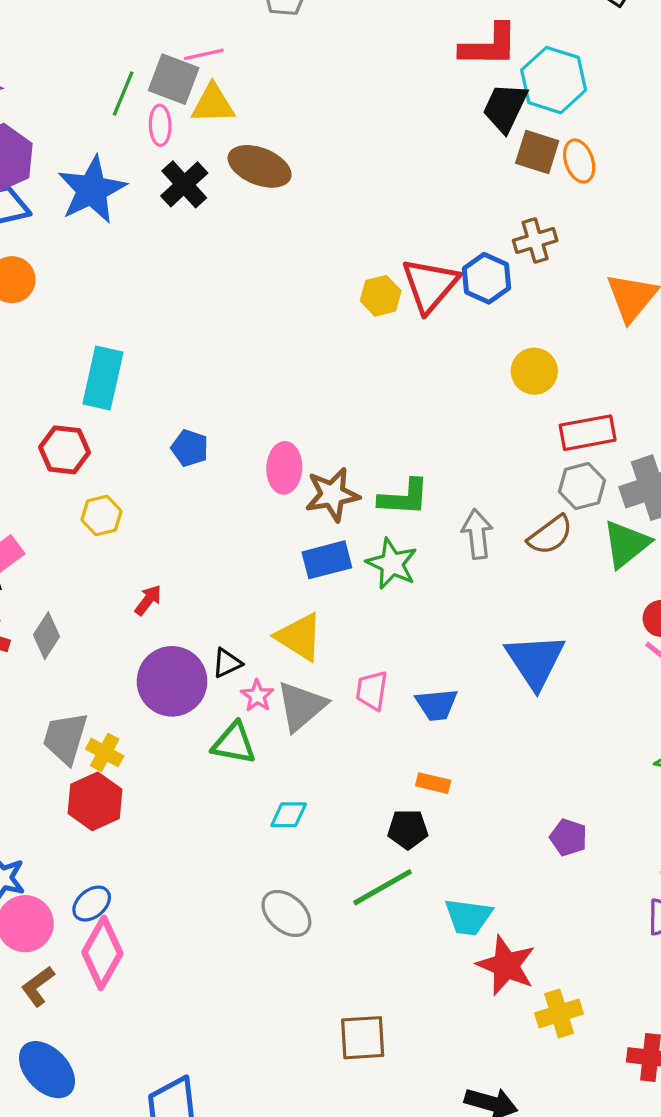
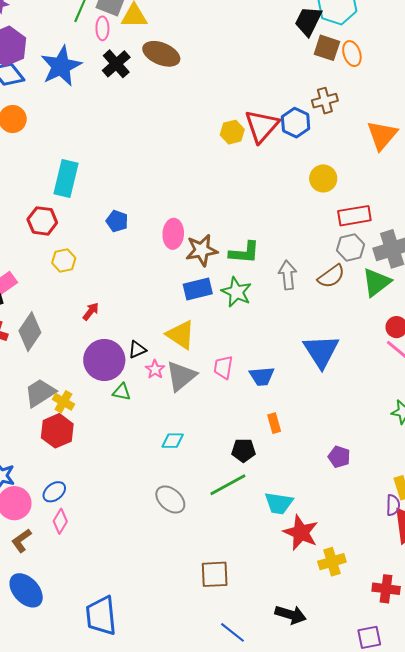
gray diamond: (47, 636) -> (30, 332), size x1.4
gray trapezoid: (65, 738) -> (40, 393), turned 40
green triangle: (234, 743) -> (122, 392), moved, size x0.7
orange rectangle: (433, 783) -> (274, 423), moved, turned 60
pink diamond: (102, 953) -> (60, 521), size x0.6

